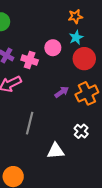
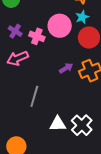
pink circle: (53, 48) -> (60, 26), size x1.5
white cross: (81, 131) -> (82, 125), moved, size x1.5

